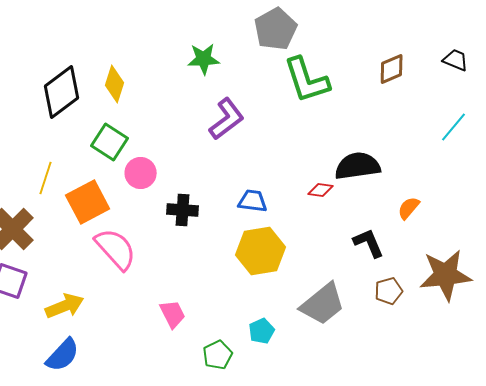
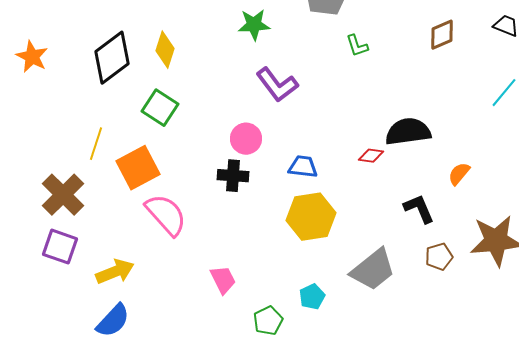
green L-shape: (307, 80) -> (357, 46), size x0.5
purple L-shape: (227, 119) -> (277, 85), turned 90
pink circle: (141, 173) -> (246, 139), moved

